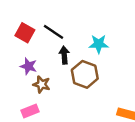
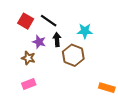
purple star: (29, 66) -> (39, 42), moved
brown star: (42, 84) -> (28, 58), moved

